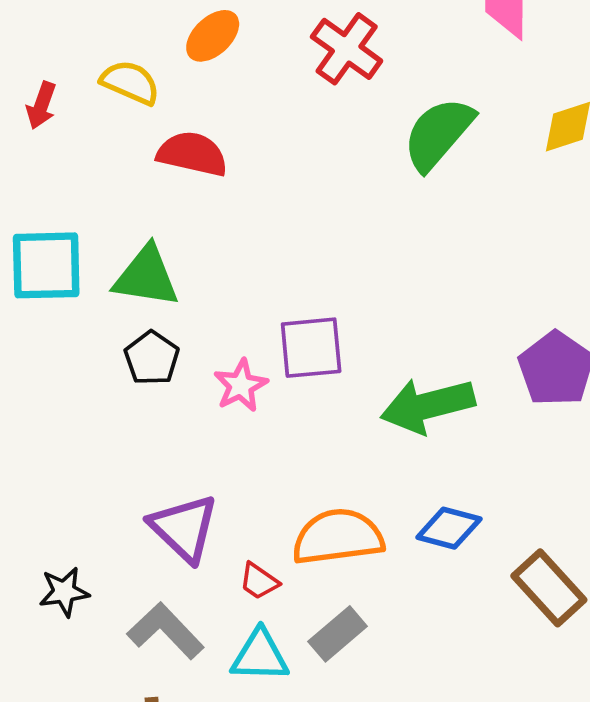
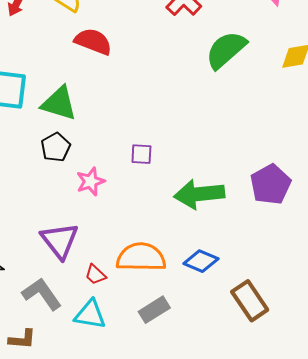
purple square: (311, 348) -> (141, 154), size x0.6
pink star: (241, 385) -> (91, 181), moved
gray rectangle: (338, 634) -> (154, 310), moved

